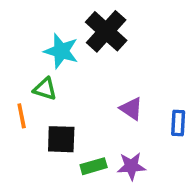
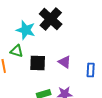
black square: (61, 139) -> (38, 63), moved

